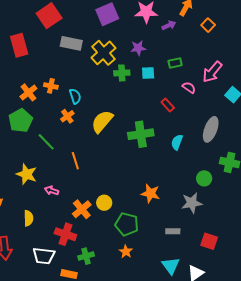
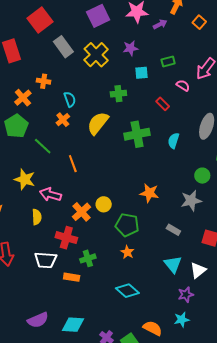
gray rectangle: (71, 43) -> (63, 47), turned 45
green cross: (122, 73) -> (118, 94), moved
orange cross: (51, 86) -> (44, 81), moved
pink arrow: (52, 191) -> (50, 195), size x1.5
yellow semicircle: (28, 218) -> (37, 217), moved
gray rectangle: (173, 231) -> (173, 230), turned 32

